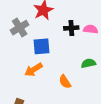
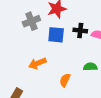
blue square: (41, 46) -> (56, 35), moved
orange semicircle: (65, 82) -> (65, 80), turned 48

